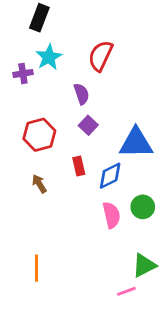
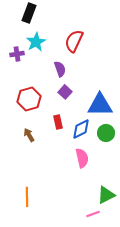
green circle: (143, 207) -> (106, 133), moved

